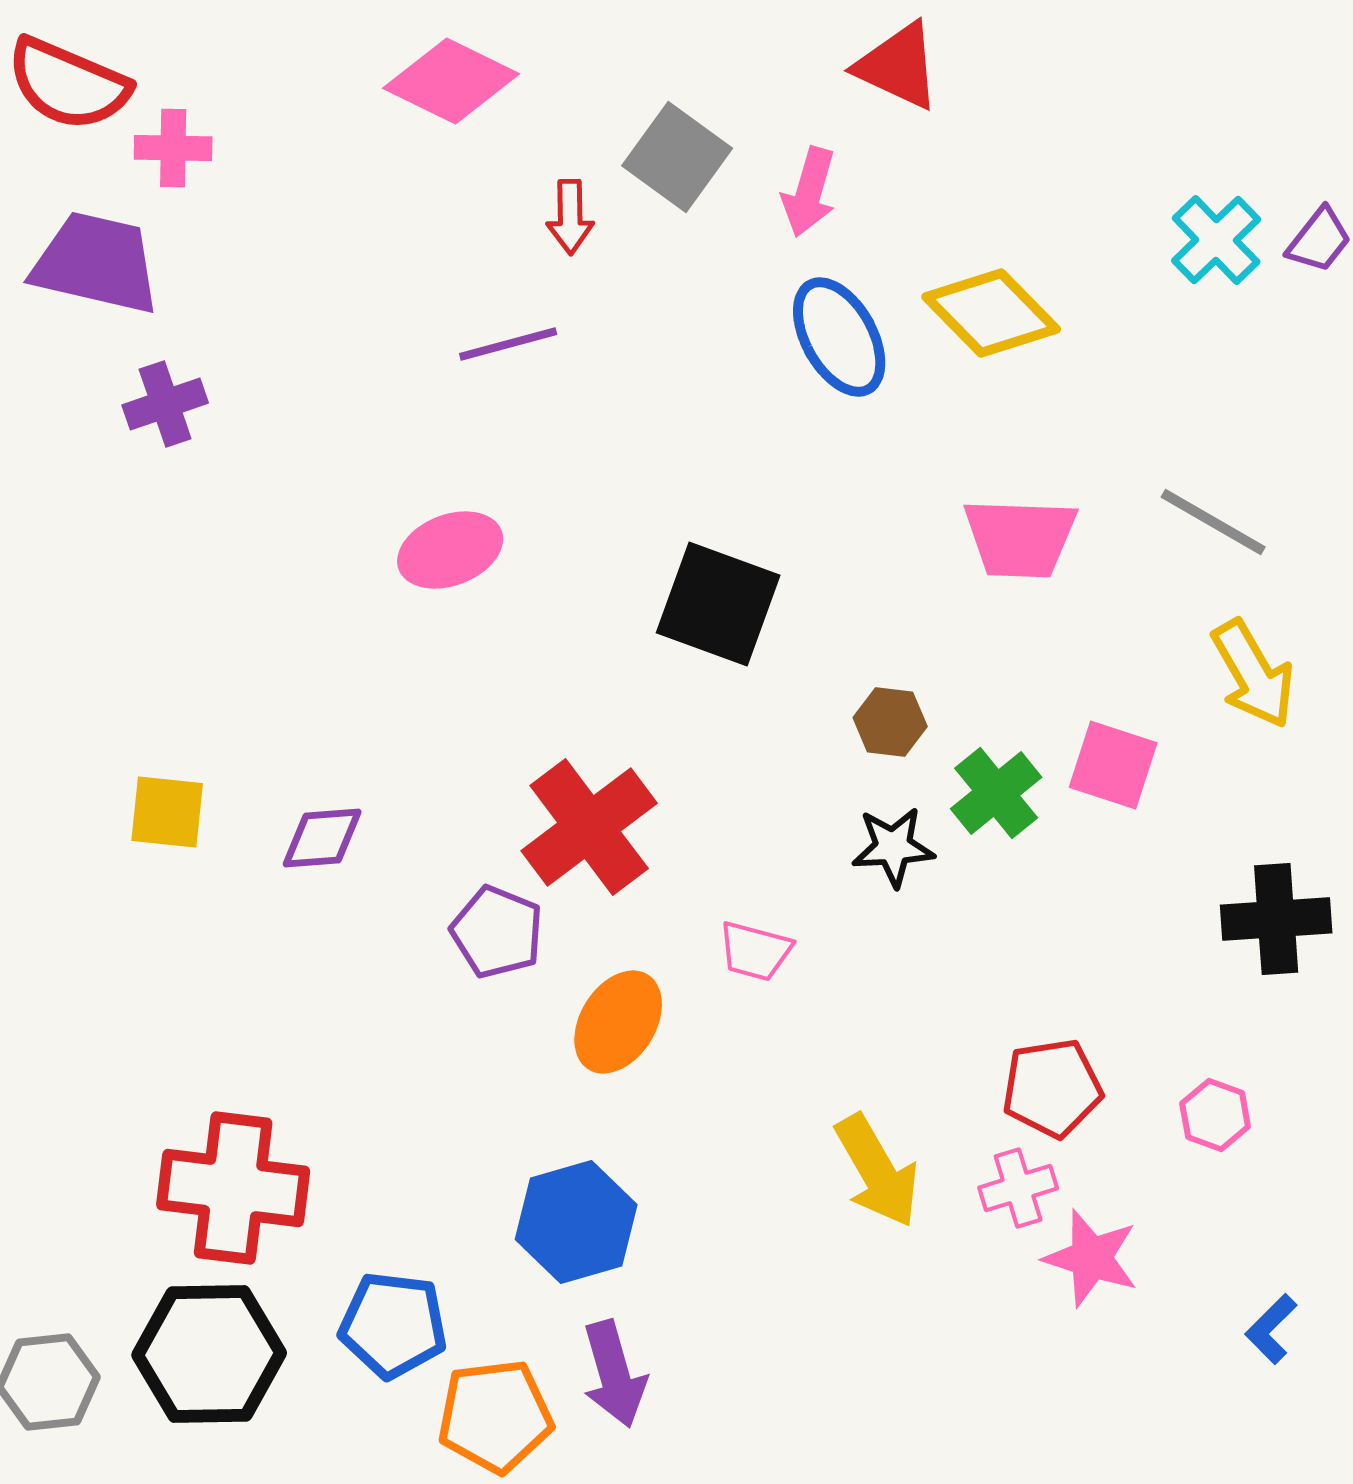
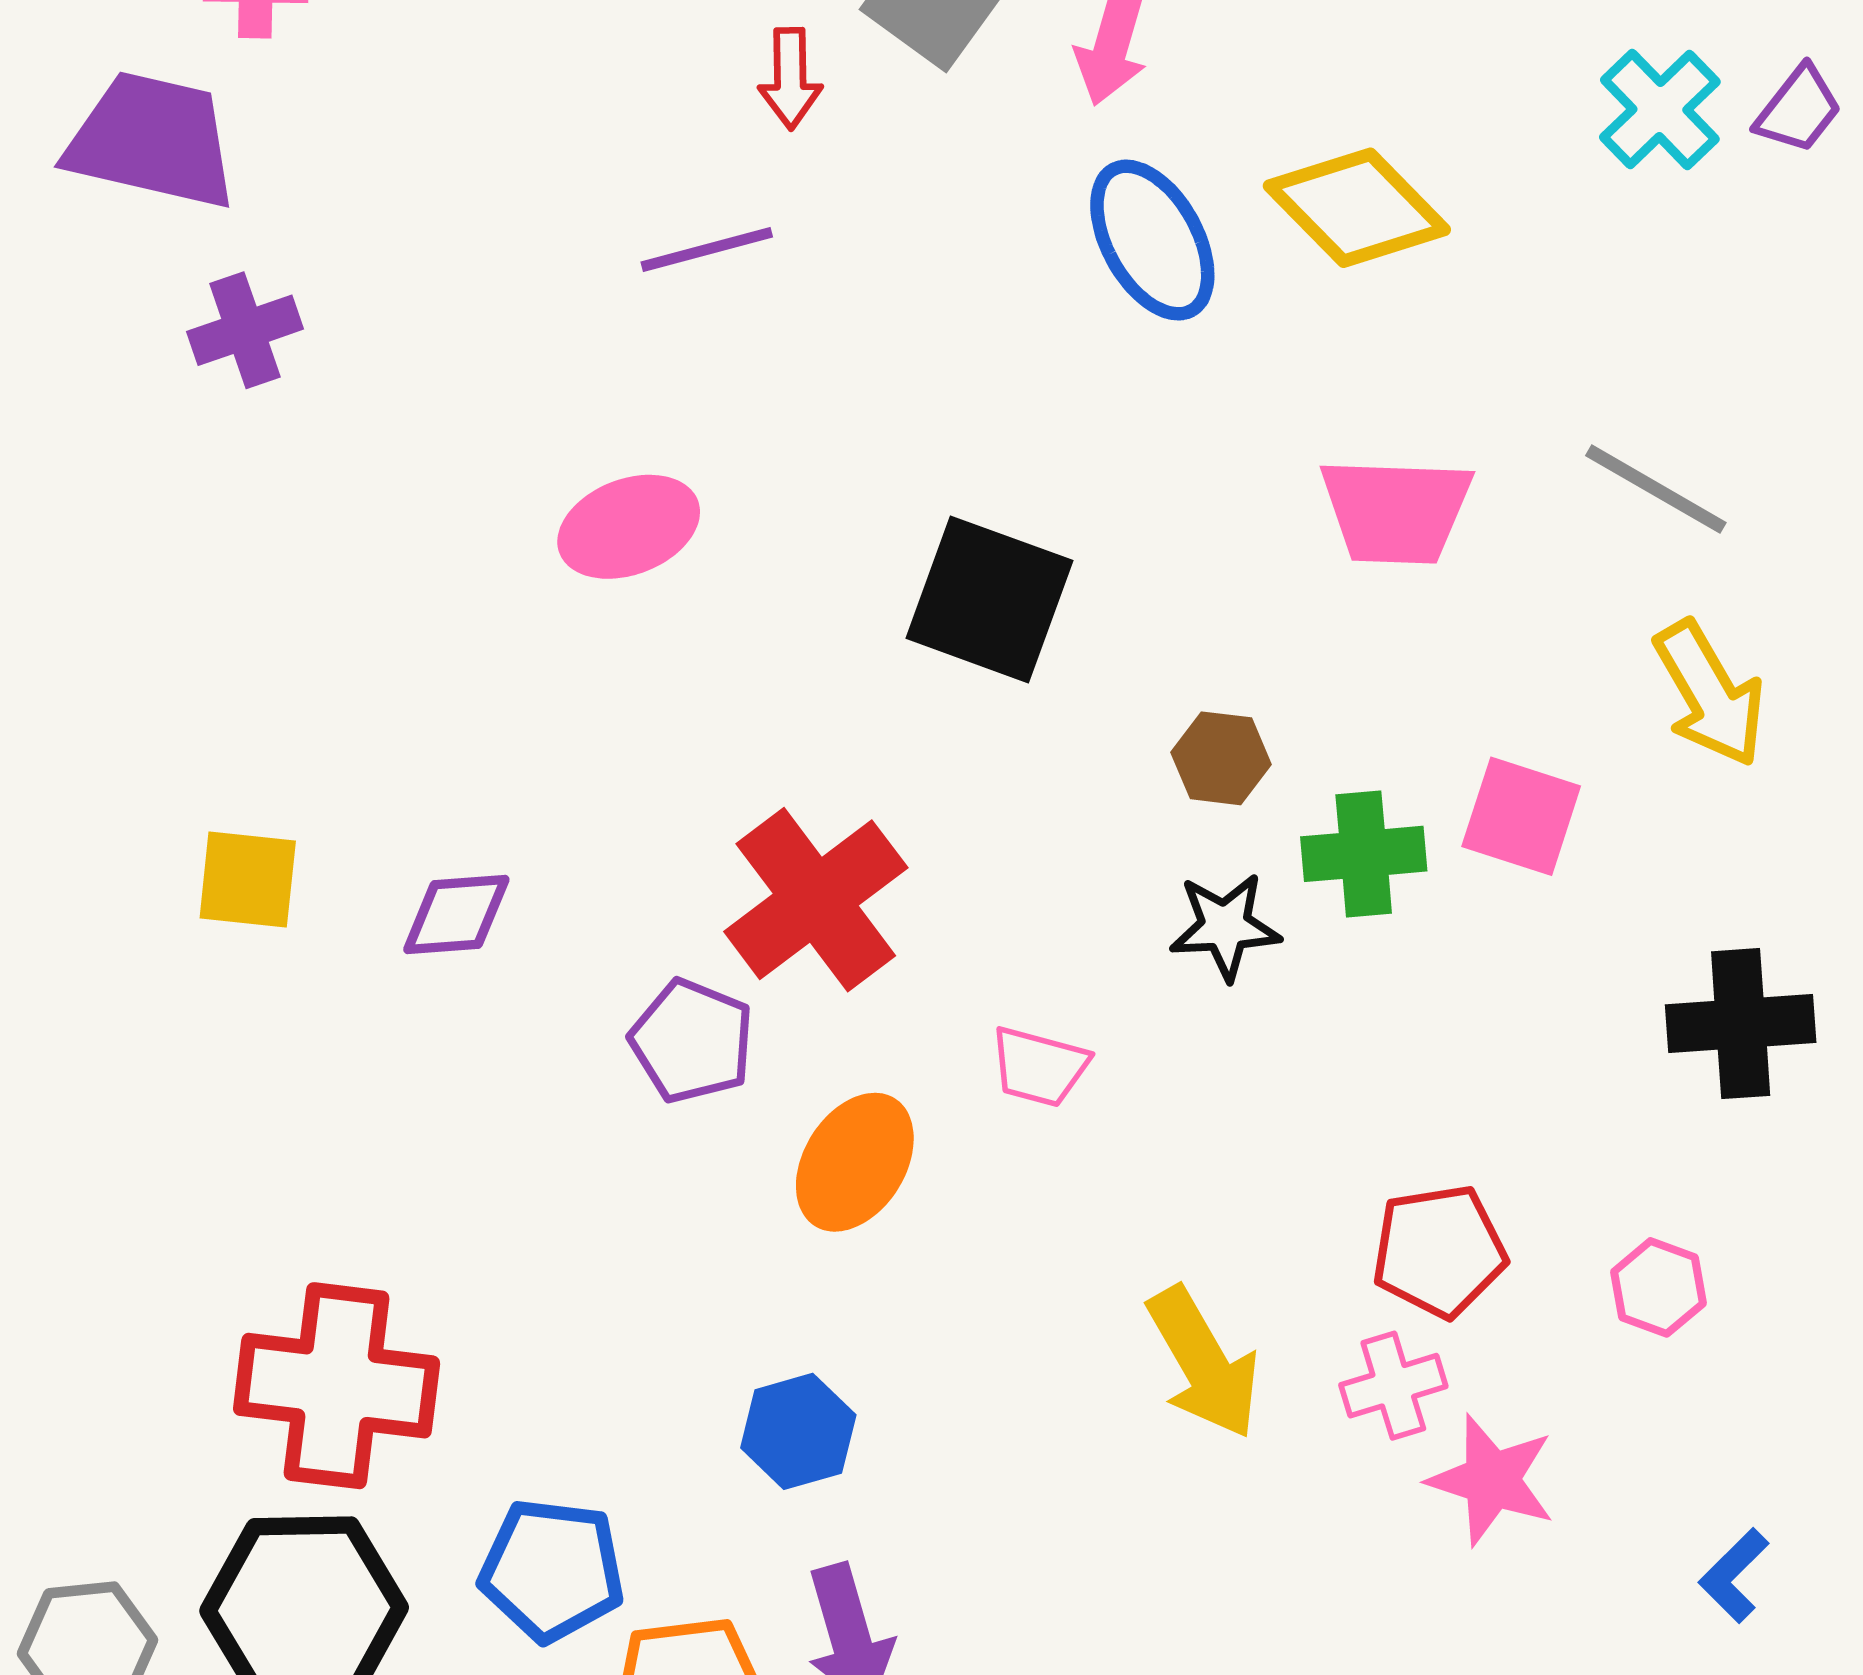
green cross: (996, 793) -> (1364, 854), turned 34
blue hexagon: (576, 1222) -> (798, 1431), size x0.7

